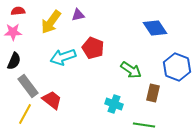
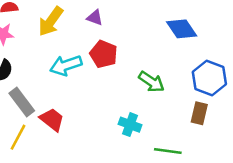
purple triangle: (78, 15) -> (95, 18), moved, turned 32
brown rectangle: (153, 93) -> (199, 113), moved

